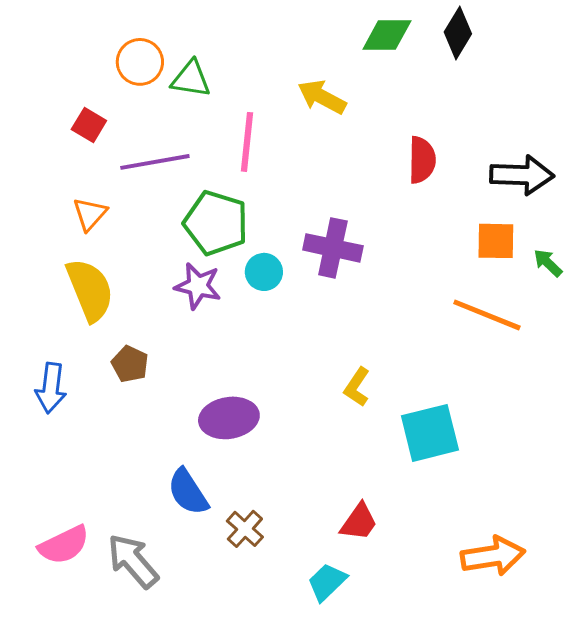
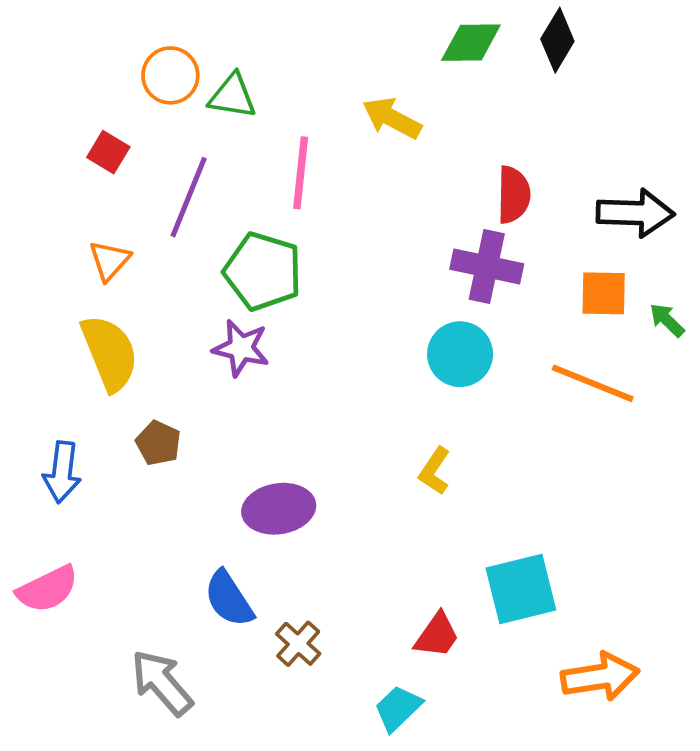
purple line: (155, 162) -> (189, 197), turned -58
purple cross: (333, 248) -> (487, 267), moved
cyan circle: (264, 272) -> (460, 354), moved, size x1.4
cyan square: (430, 433) -> (521, 589), moved
pink semicircle: (64, 545) -> (47, 589), moved

